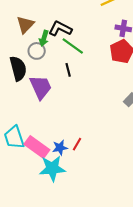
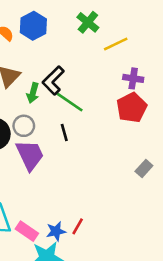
black L-shape: (60, 29) -> (53, 80), turned -70
gray circle: (37, 51) -> (24, 126), moved
pink rectangle: (37, 147) -> (27, 231), size x0.7

